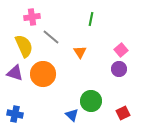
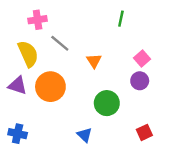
green line: (91, 19) -> (121, 19), moved
green circle: (91, 101) -> (107, 103), moved

